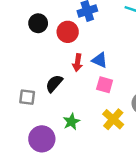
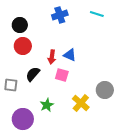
red circle: (68, 32) -> (23, 46), moved
pink square: (105, 85) -> (62, 75), moved

